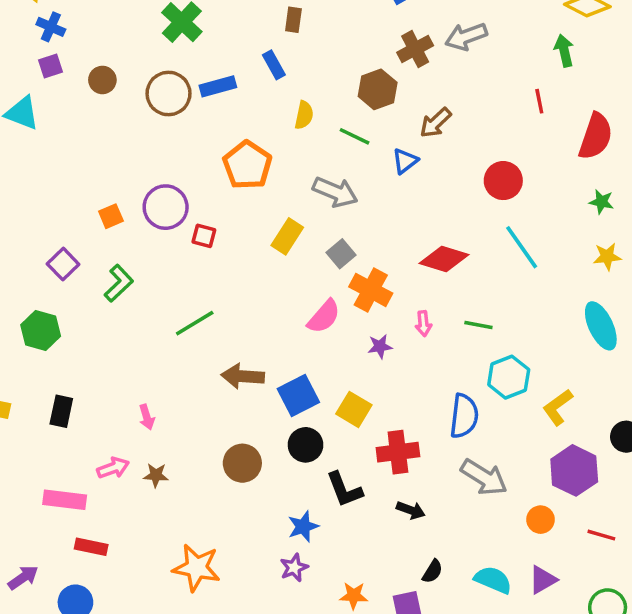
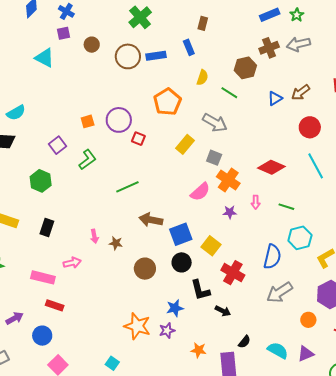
brown arrow: (436, 123) -> (301, 92), moved
blue triangle: (405, 161) -> (275, 98), moved
gray square: (341, 254) -> (214, 158), turned -35
red cross: (398, 452) -> (233, 273), turned 30
brown star: (156, 475) -> (116, 243), moved
gray arrow: (484, 477) -> (279, 292), turned 108
black arrow: (411, 510) -> (223, 311), moved
orange star: (197, 568) -> (137, 326), moved

